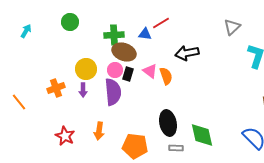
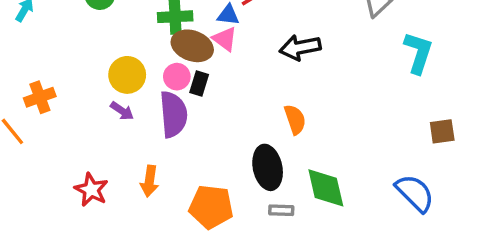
pink triangle: (150, 71) -> (225, 39), moved
orange semicircle: (166, 76) -> (295, 119), moved
orange cross: (56, 88) -> (40, 97), moved
purple arrow: (83, 90) -> (122, 111), turned -56

